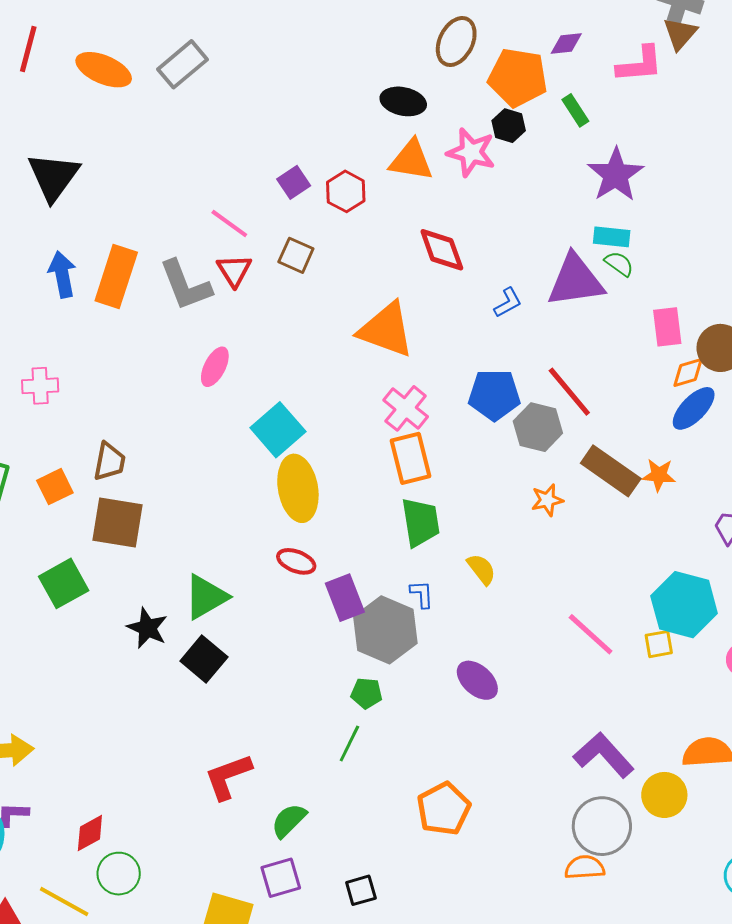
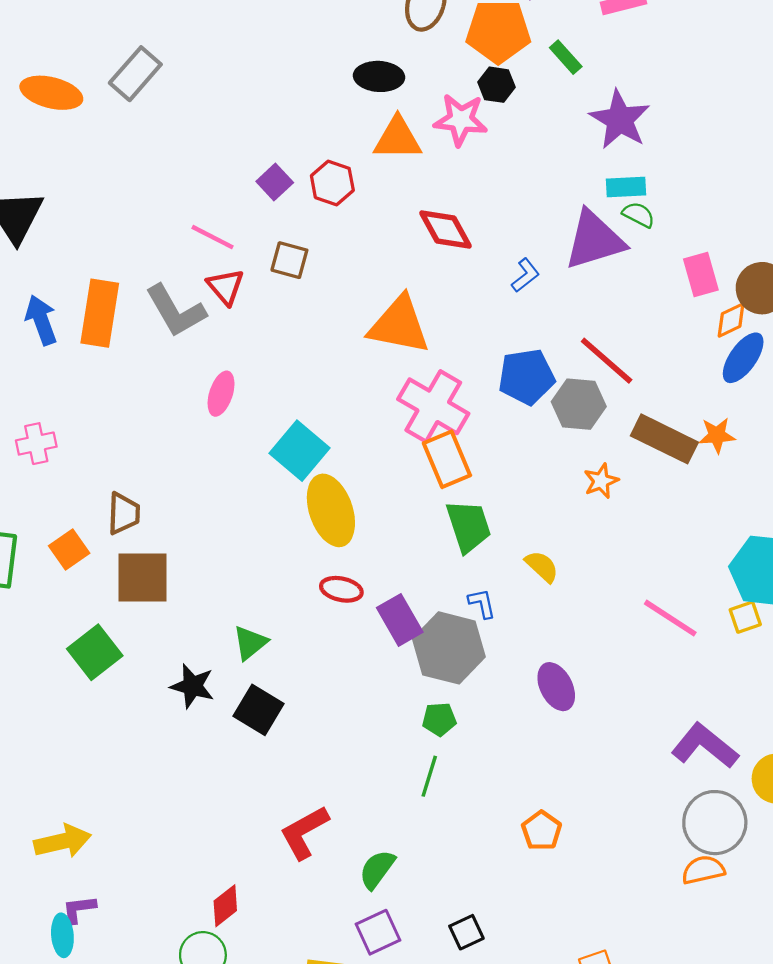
pink cross: (406, 408) -> (433, 406), size x1.4
green triangle: (206, 597) -> (250, 643), size x0.7
purple ellipse: (477, 680) -> (556, 687), turned 30
orange pentagon: (444, 809) -> (542, 831), size x0.7
red diamond: (90, 833) -> (225, 906), moved

